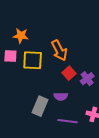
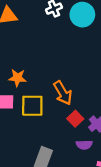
purple semicircle: (61, 96) -> (84, 145), moved

